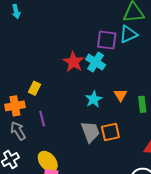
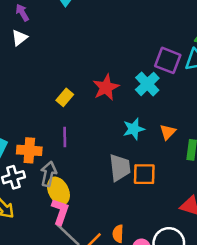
red star: (73, 62) -> (106, 87), moved
orange cross: (15, 106) -> (29, 150), moved
gray arrow: (18, 131) -> (48, 174), moved, turned 30

